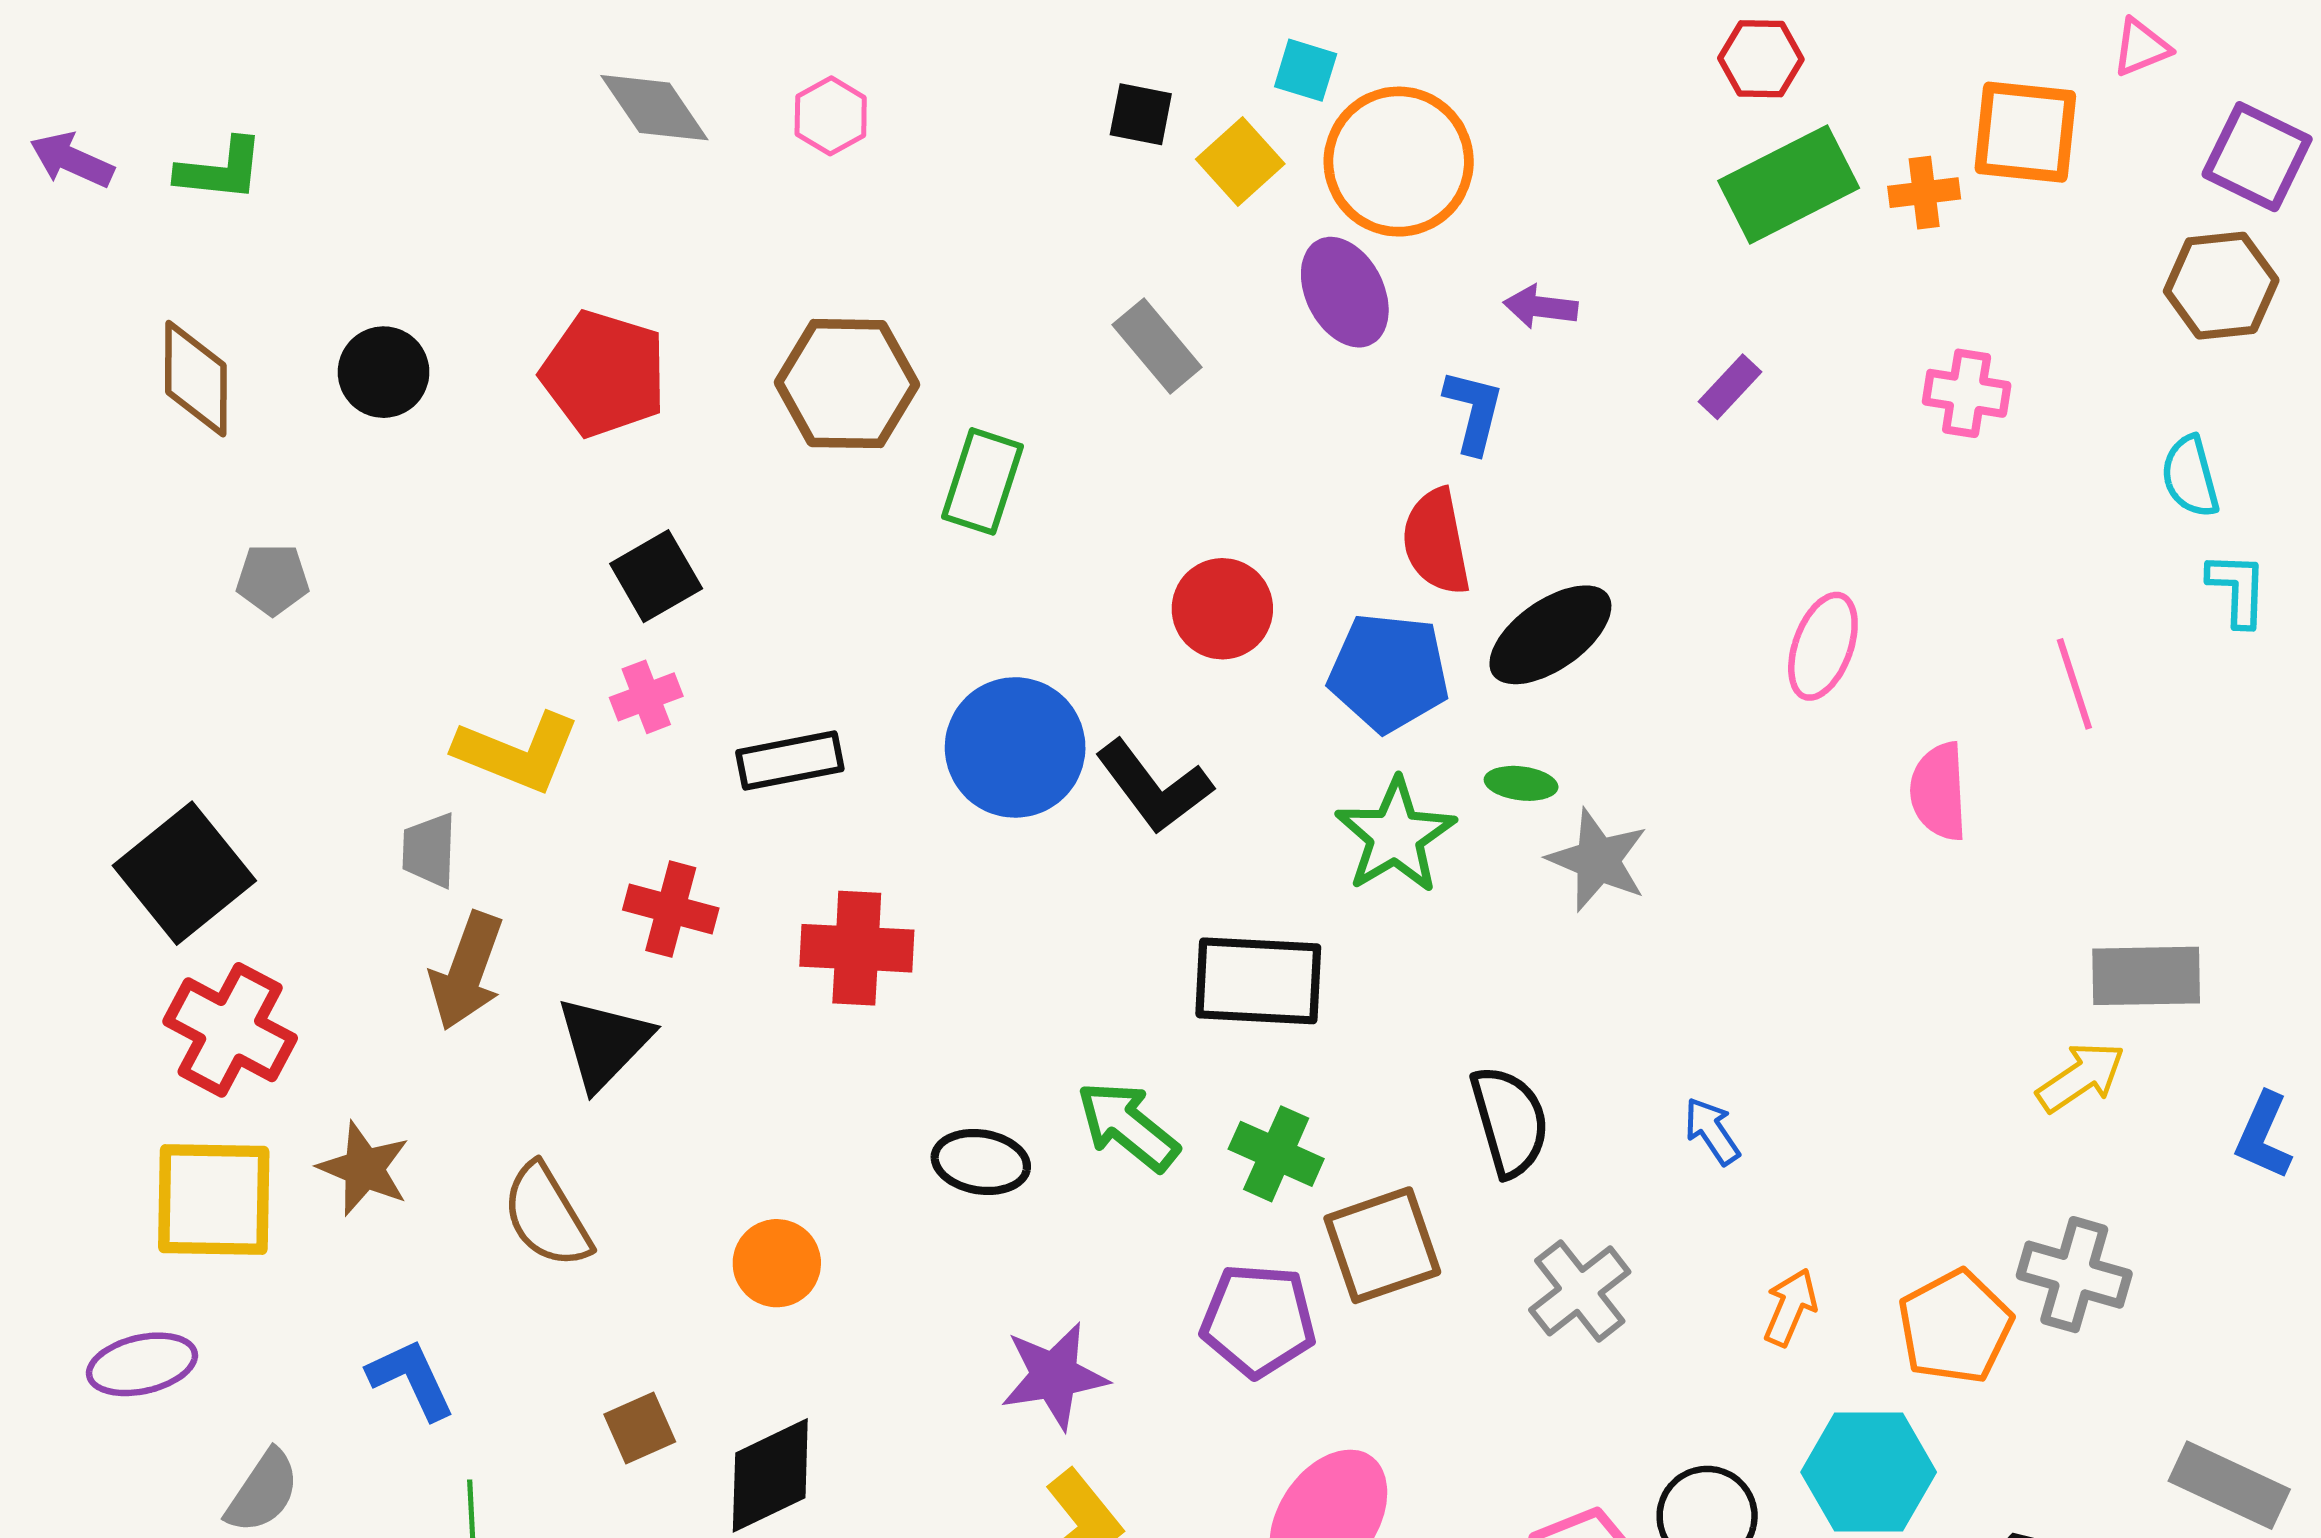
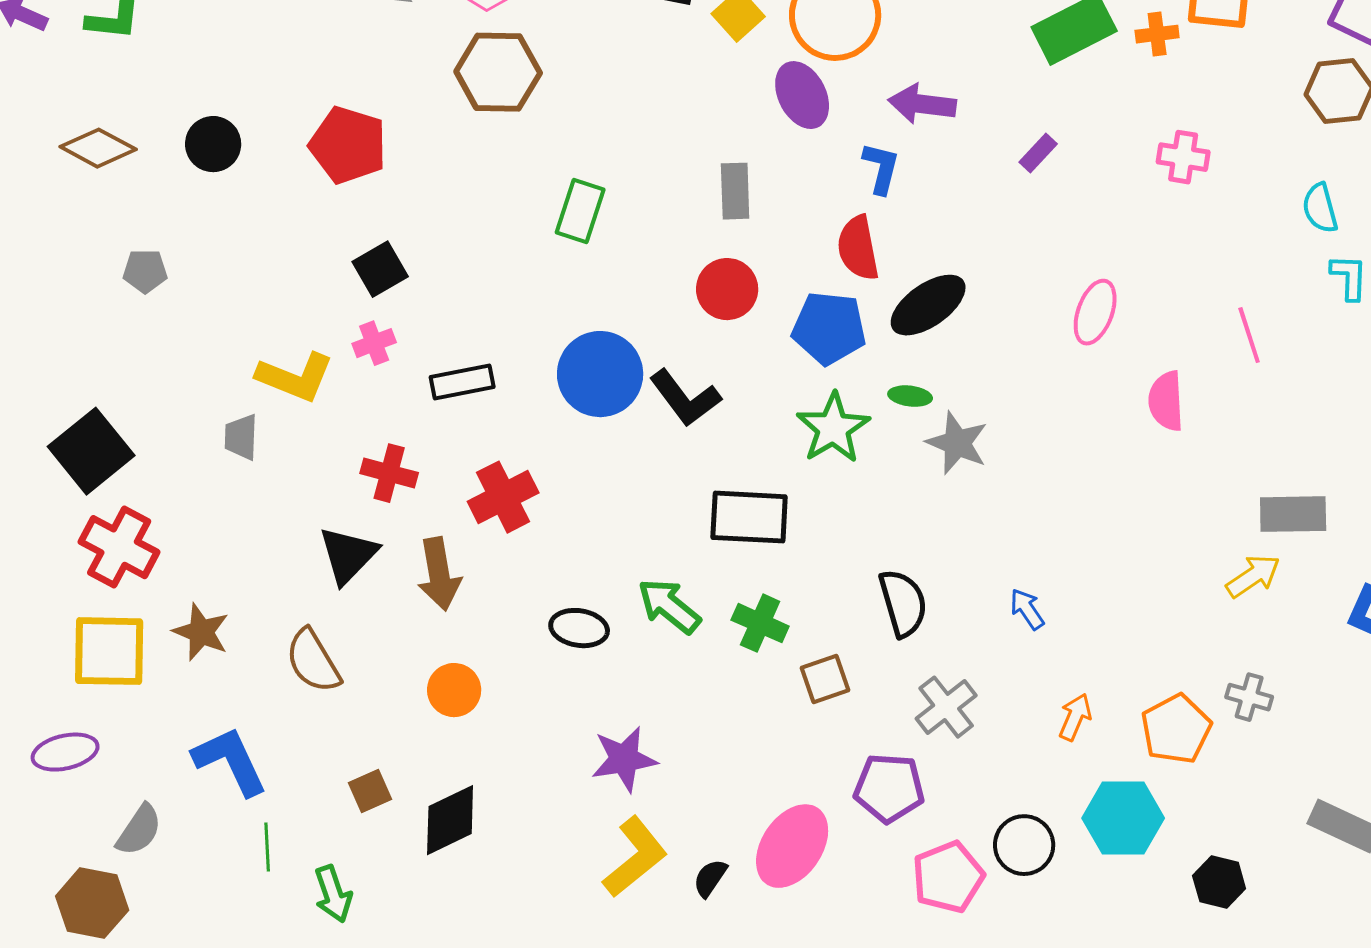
purple arrow: (1541, 307) -> (922, 104), size x1.5
gray rectangle: (1157, 346) -> (735, 191), moved, turned 38
brown diamond: (196, 379) -> (98, 148), turned -62
brown hexagon: (847, 384) -> (498, 72), moved
red cross: (857, 948) -> (503, 497), turned -30
brown arrow: (467, 971) -> (439, 574), moved, turned -30
brown square: (1382, 1245) -> (825, 679), size x0.7
gray cross: (2074, 1275) -> (1249, 697), size x0.7
purple pentagon: (1258, 1320) -> (889, 788), moved
blue L-shape: (411, 1379) -> (230, 761), size x1.4

